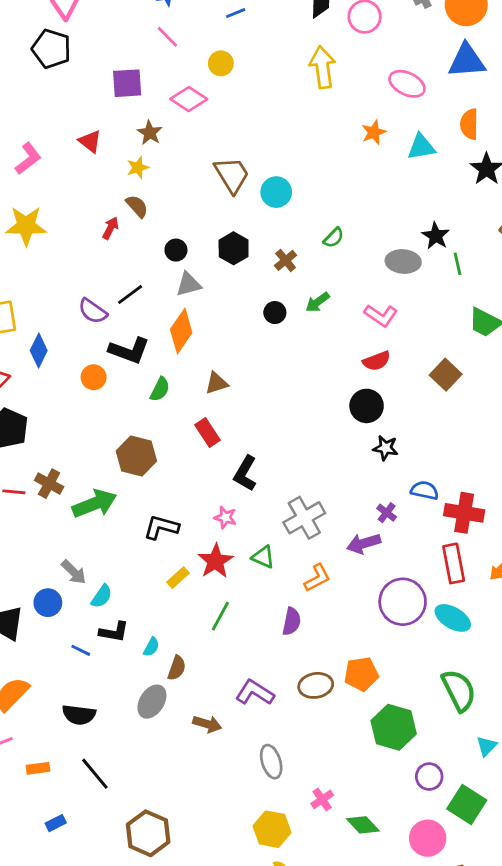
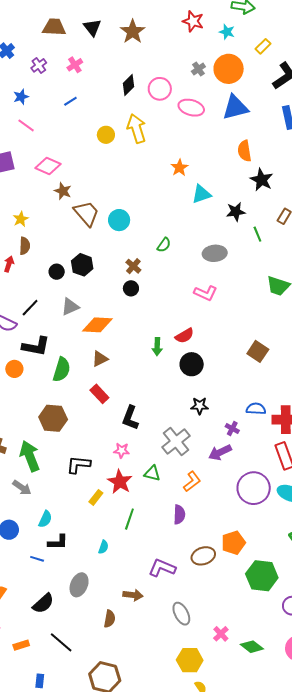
yellow circle: (221, 63) -> (106, 135), moved
pink ellipse: (407, 84) -> (191, 108), moved
brown star: (150, 133) -> (63, 191), moved
cyan triangle: (421, 147) -> (201, 194), moved
brown semicircle: (137, 206) -> (25, 246), turned 54
black star: (436, 236) -> (236, 212), moved, turned -30
black hexagon: (234, 248) -> (82, 265), moved
green line: (458, 264) -> (257, 234), moved
gray triangle: (189, 284) -> (70, 307), moved
green arrow: (317, 302) -> (157, 347), moved, turned -42
black circle: (275, 313) -> (131, 288), moved
orange diamond: (181, 331) -> (97, 325), moved, turned 68
red semicircle: (377, 361) -> (184, 336), moved
brown square: (446, 375) -> (258, 351), moved
green semicircle: (160, 389) -> (62, 370), size x1.4
black circle: (367, 406) -> (192, 364), moved
black star: (386, 448) -> (200, 406), moved
green arrow: (95, 504) -> (30, 456), turned -80
gray arrow: (74, 572) -> (22, 488), moved
cyan semicircle: (151, 647) -> (103, 547), moved
brown semicircle: (177, 668) -> (110, 619), moved
gray ellipse: (152, 702) -> (79, 585), moved
black semicircle: (79, 715) -> (43, 603), turned -40
blue rectangle: (56, 823) -> (40, 681), turned -48

